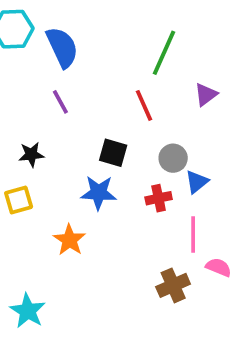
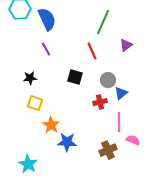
blue star: (99, 193) -> (67, 142), moved
yellow square: (19, 200) -> (35, 103), moved, turned 35

